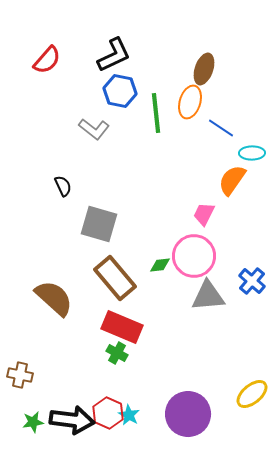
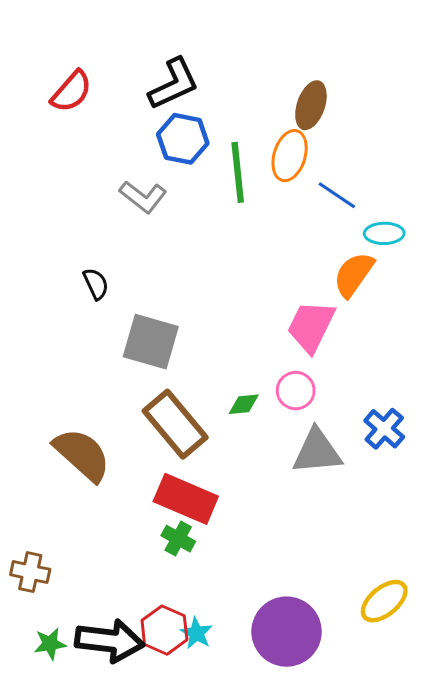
pink trapezoid: (204, 214) -> (311, 326), size x1.5
pink circle: (194, 256) -> (296, 391), size x0.6

